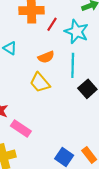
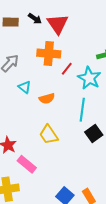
orange semicircle: (46, 57) -> (47, 98), moved
yellow trapezoid: (40, 83) -> (49, 135), moved

